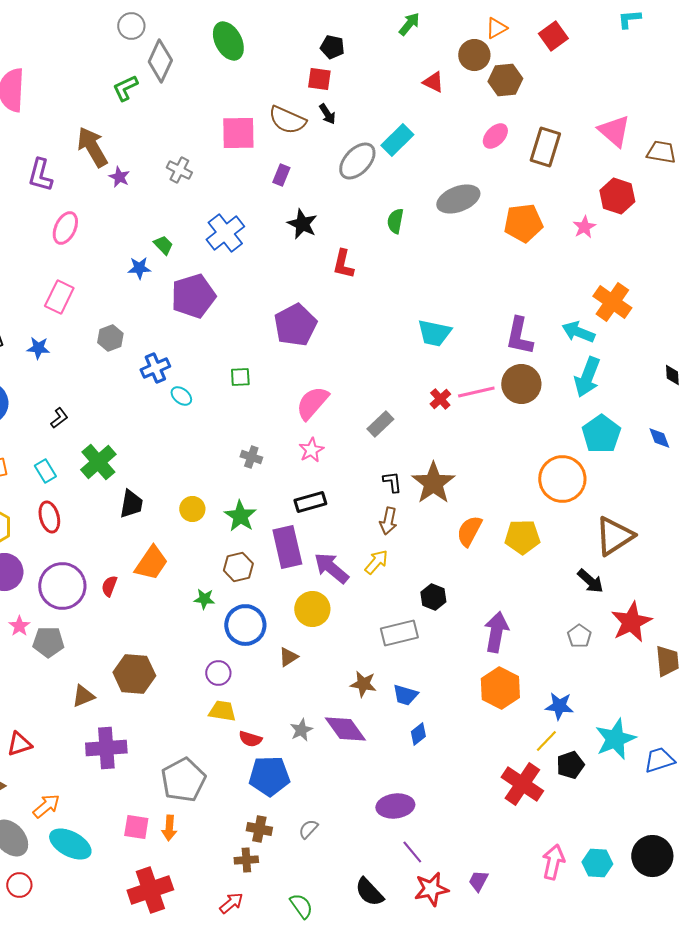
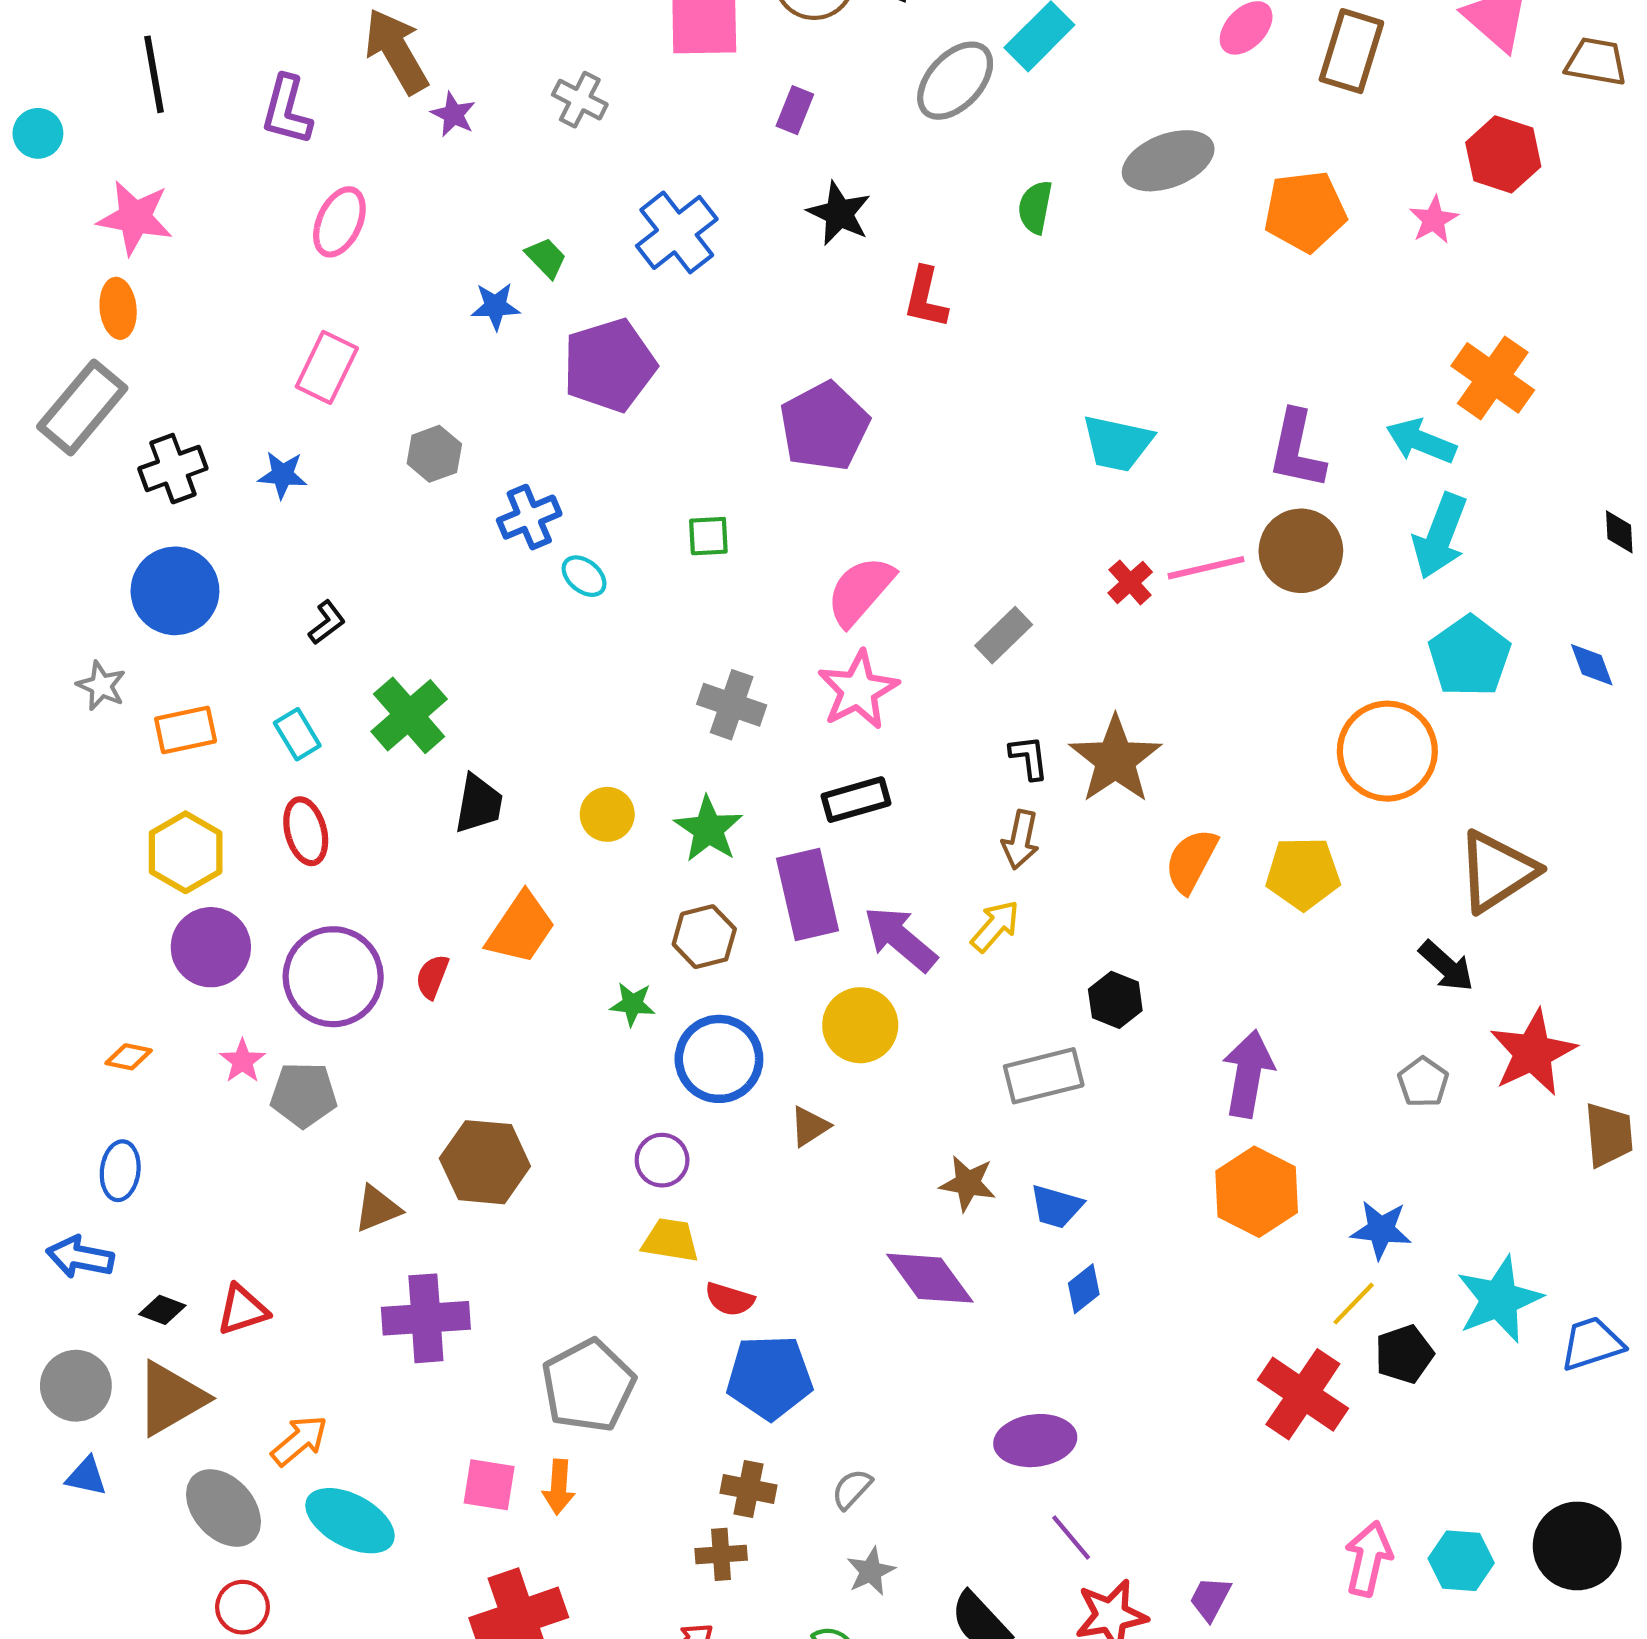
pink star: (311, 450) -> (858, 690), size x1.5
gray cross: (251, 457) -> (732, 705), size x1.4
gray star: (301, 730) -> (871, 1571), moved

